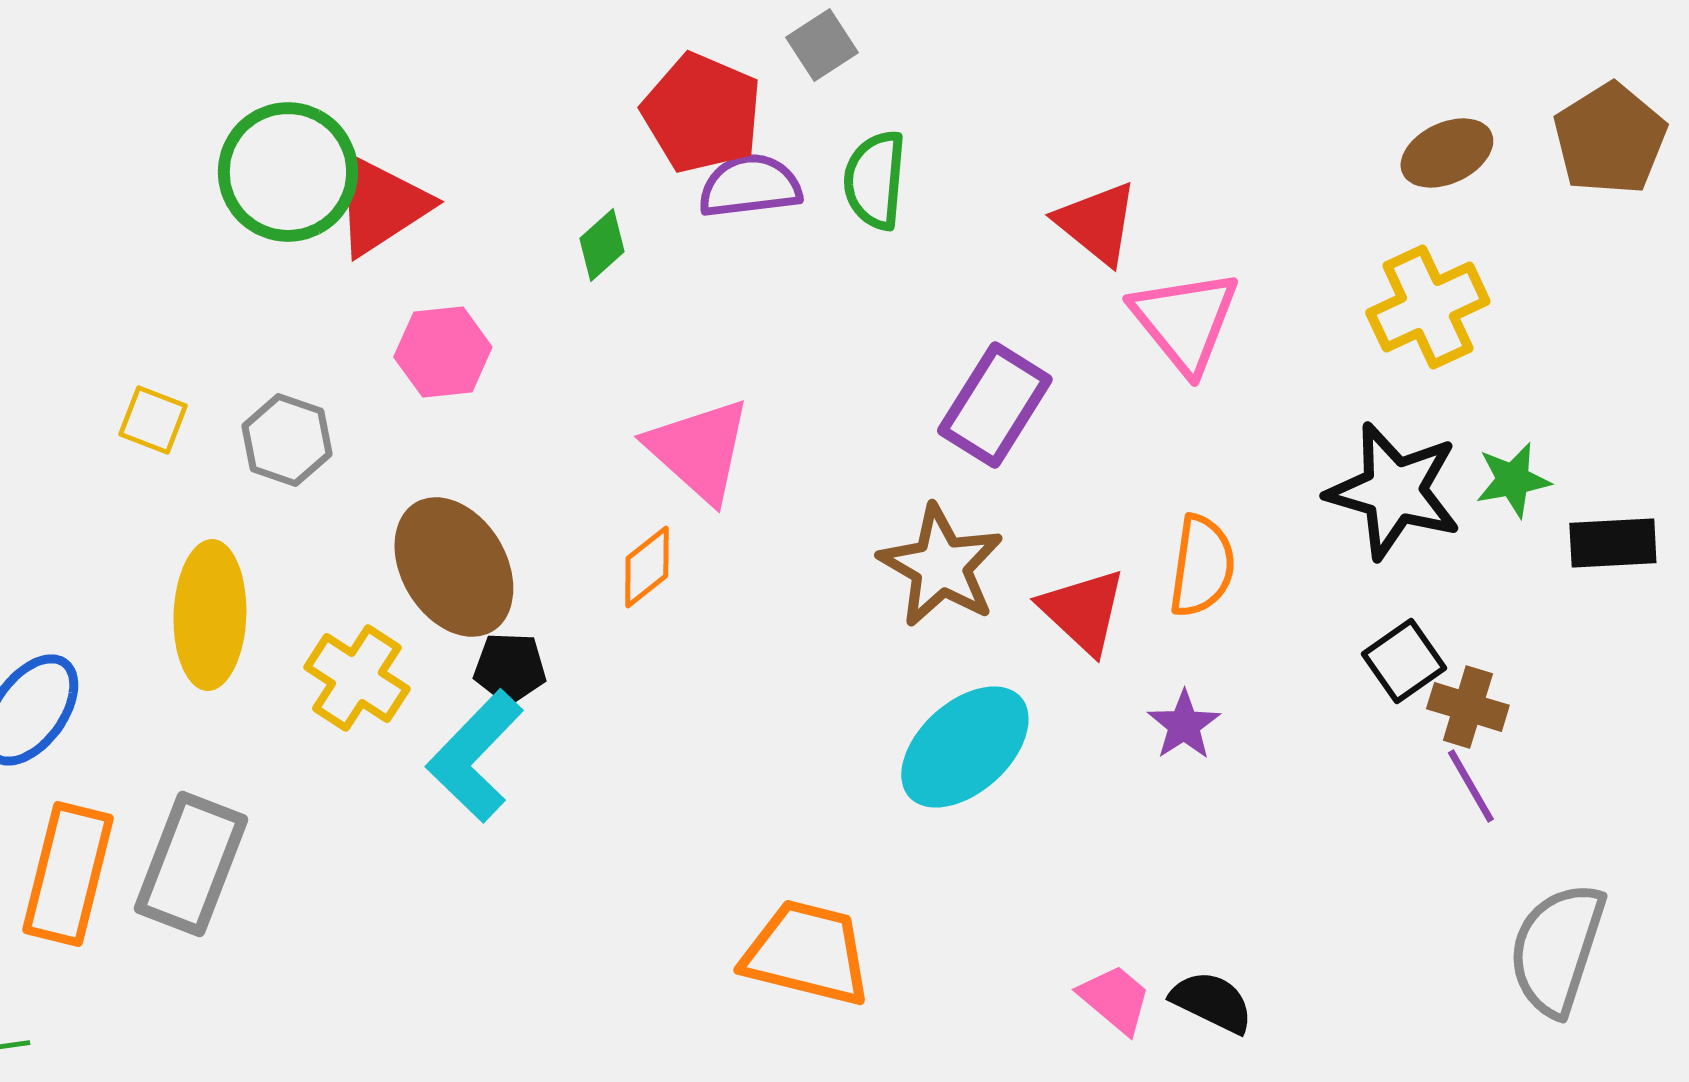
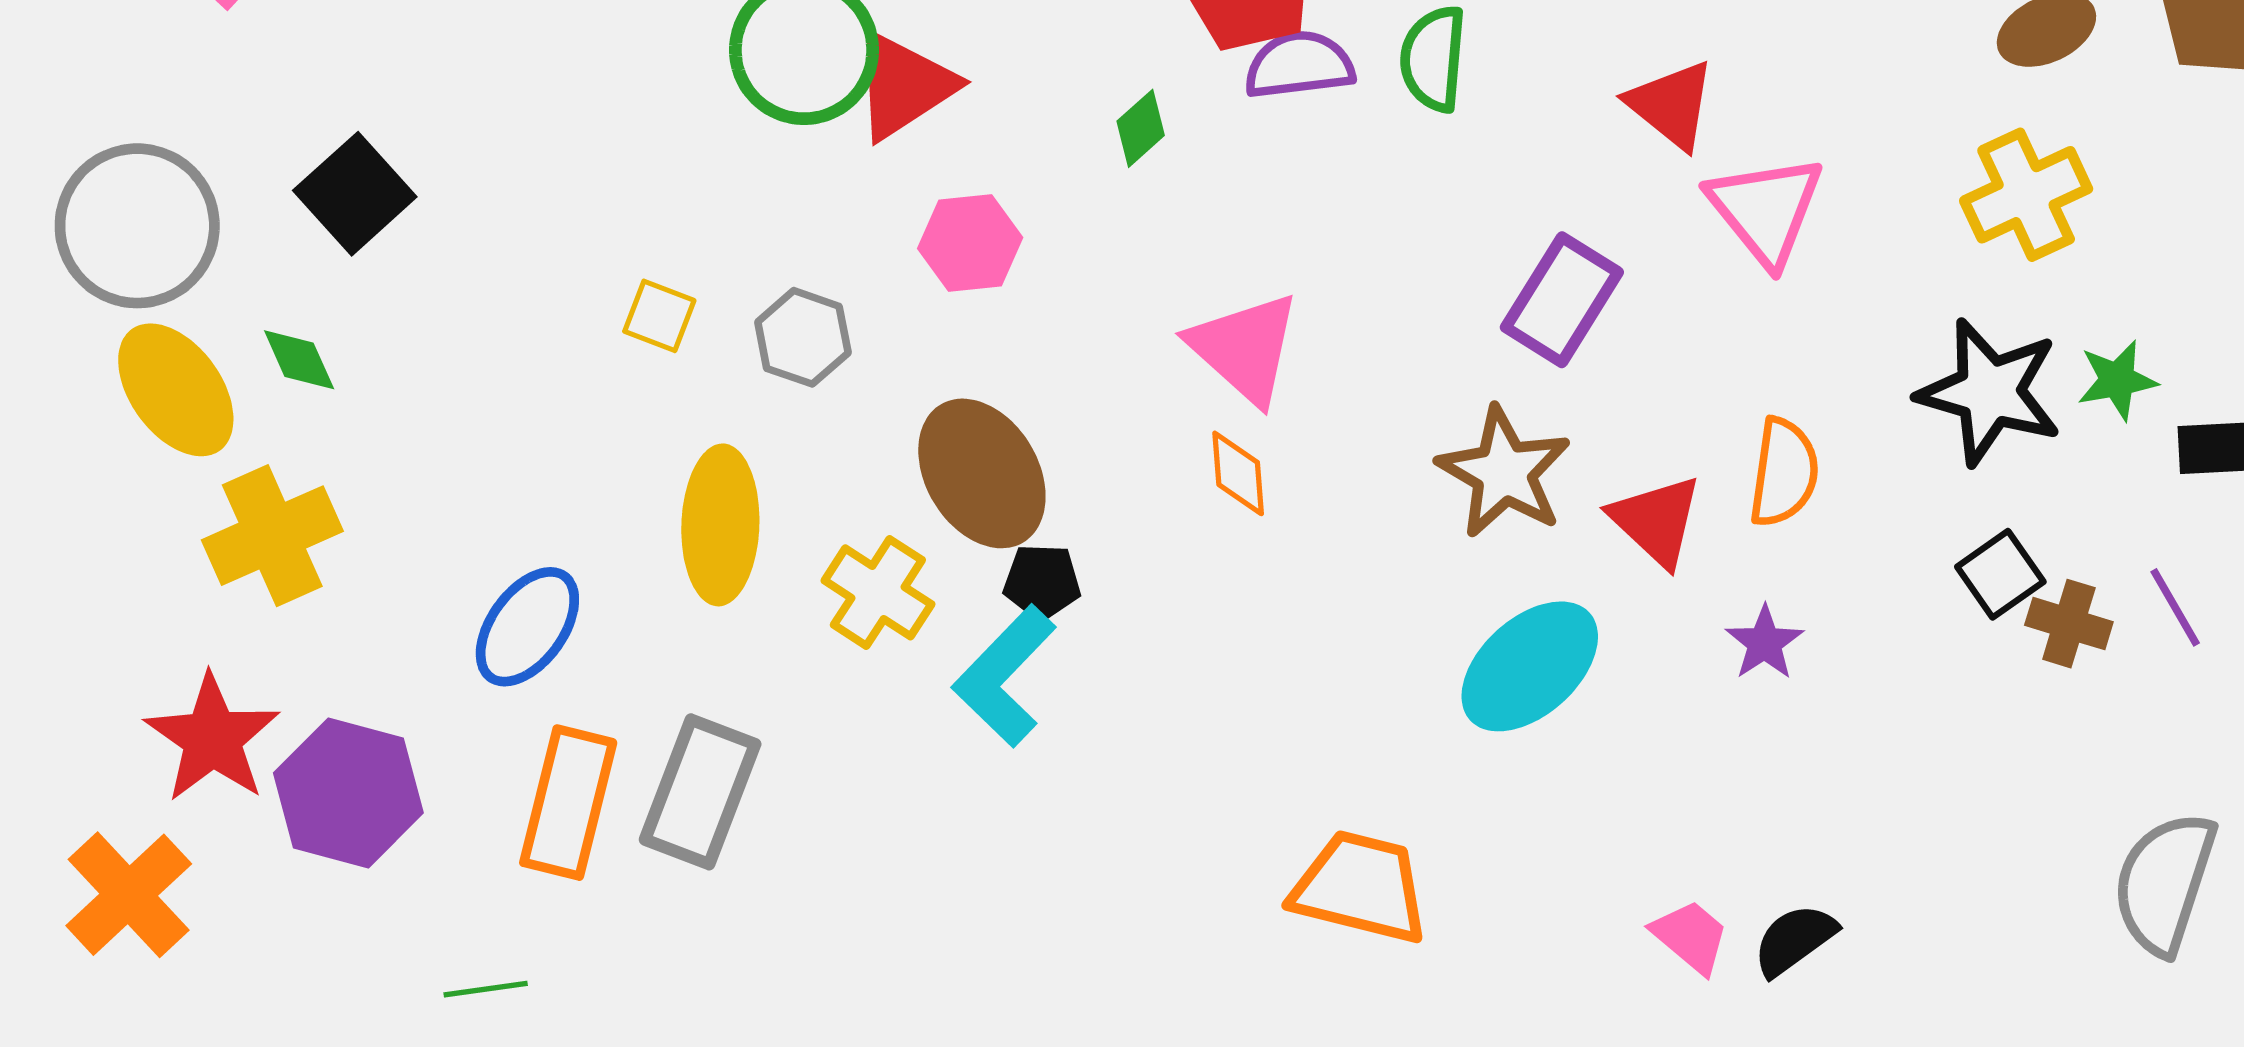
orange diamond: (647, 567) -> (1238, 473), moved, turned -56
purple line: (1471, 786) -> (2175, 607), moved
black semicircle: (1212, 1002) -> (1795, 940), turned -62

